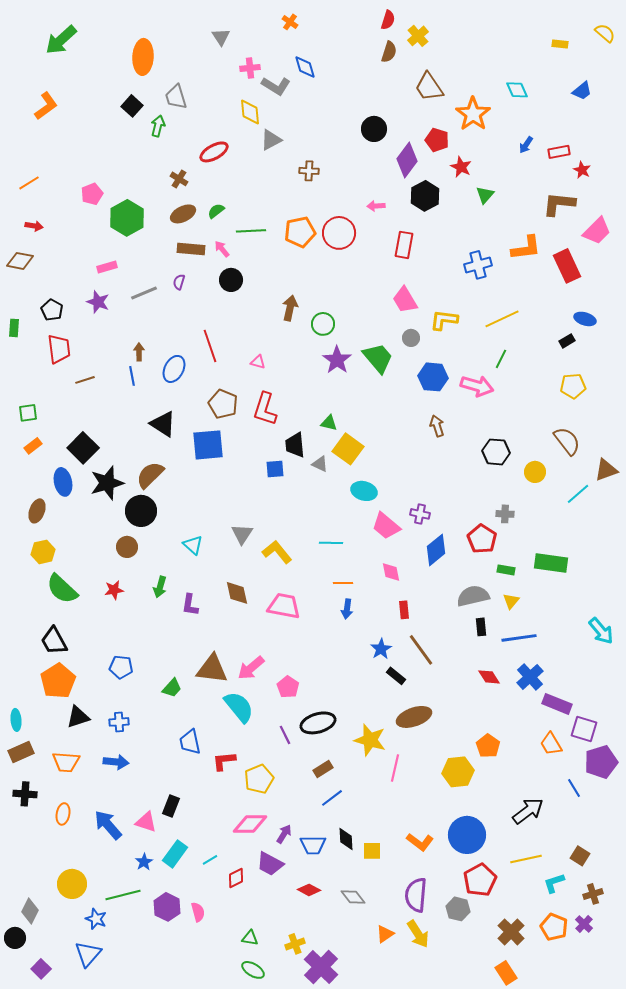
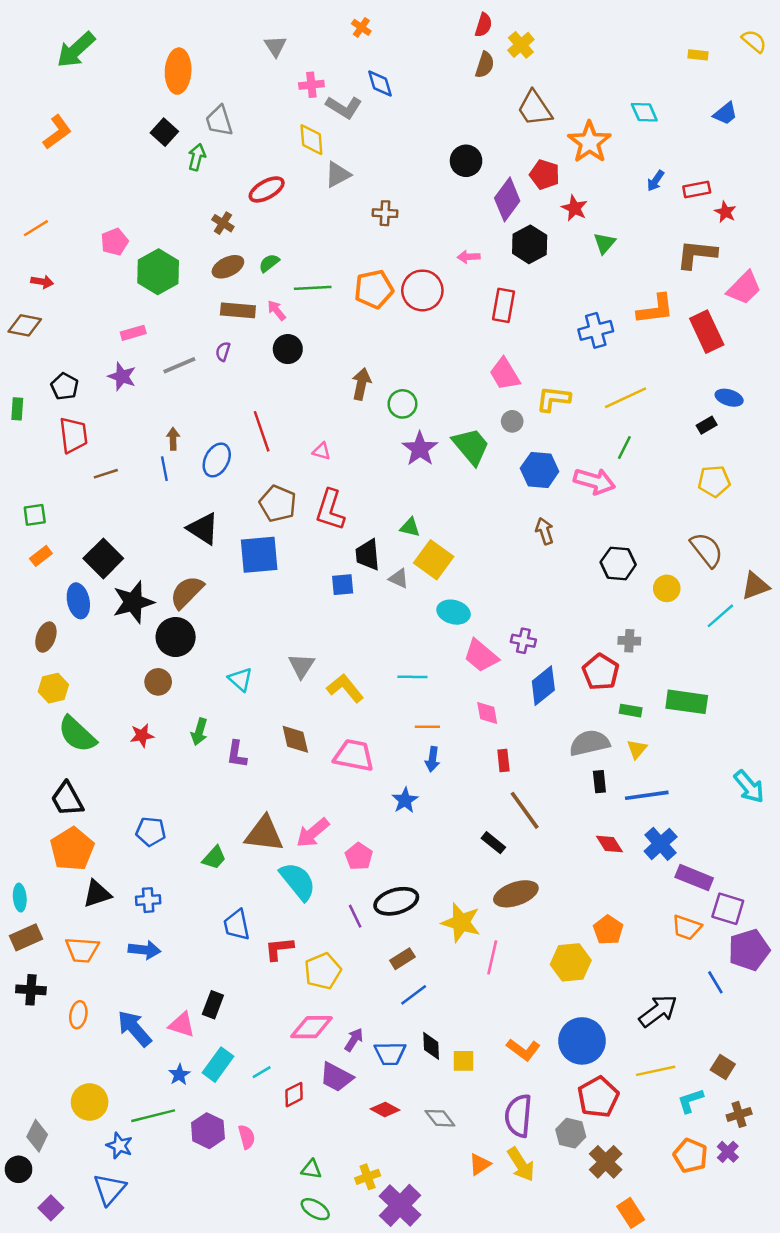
blue star: (381, 649) -> (405, 800), moved
orange trapezoid: (551, 744) -> (687, 927), turned -40
brown cross: (511, 932) -> (606, 1162), moved

